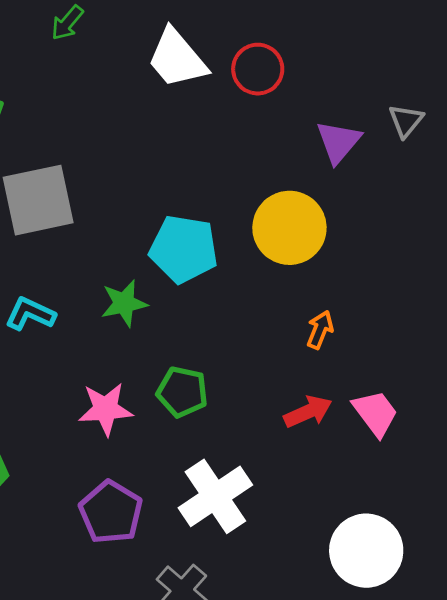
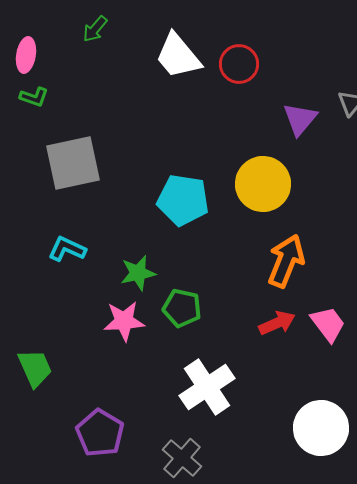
green star: (124, 303) -> (138, 273), moved
orange arrow: (320, 330) -> (286, 261), size x1.8
purple pentagon: (111, 512) -> (100, 433), moved

